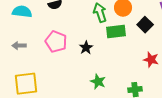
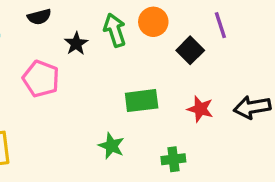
green rectangle: (116, 32) -> (142, 101), moved
black star: (86, 48) -> (76, 44), moved

